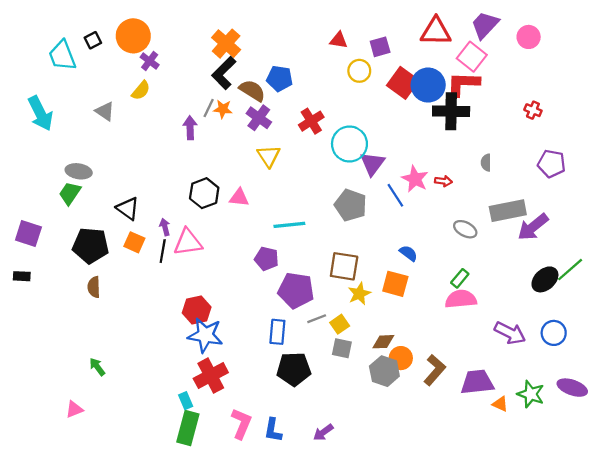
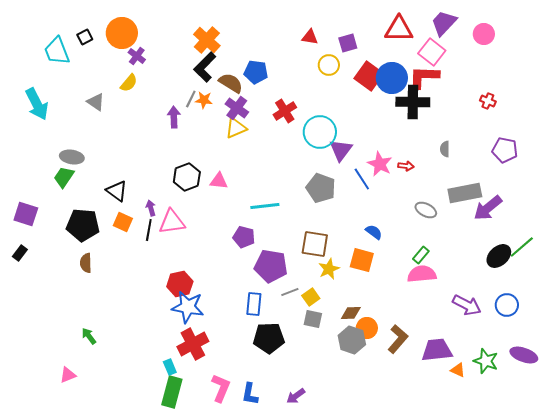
yellow triangle: (269, 156) -> (236, 128), moved, turned 40
black rectangle: (22, 276) -> (20, 253), turned -56

